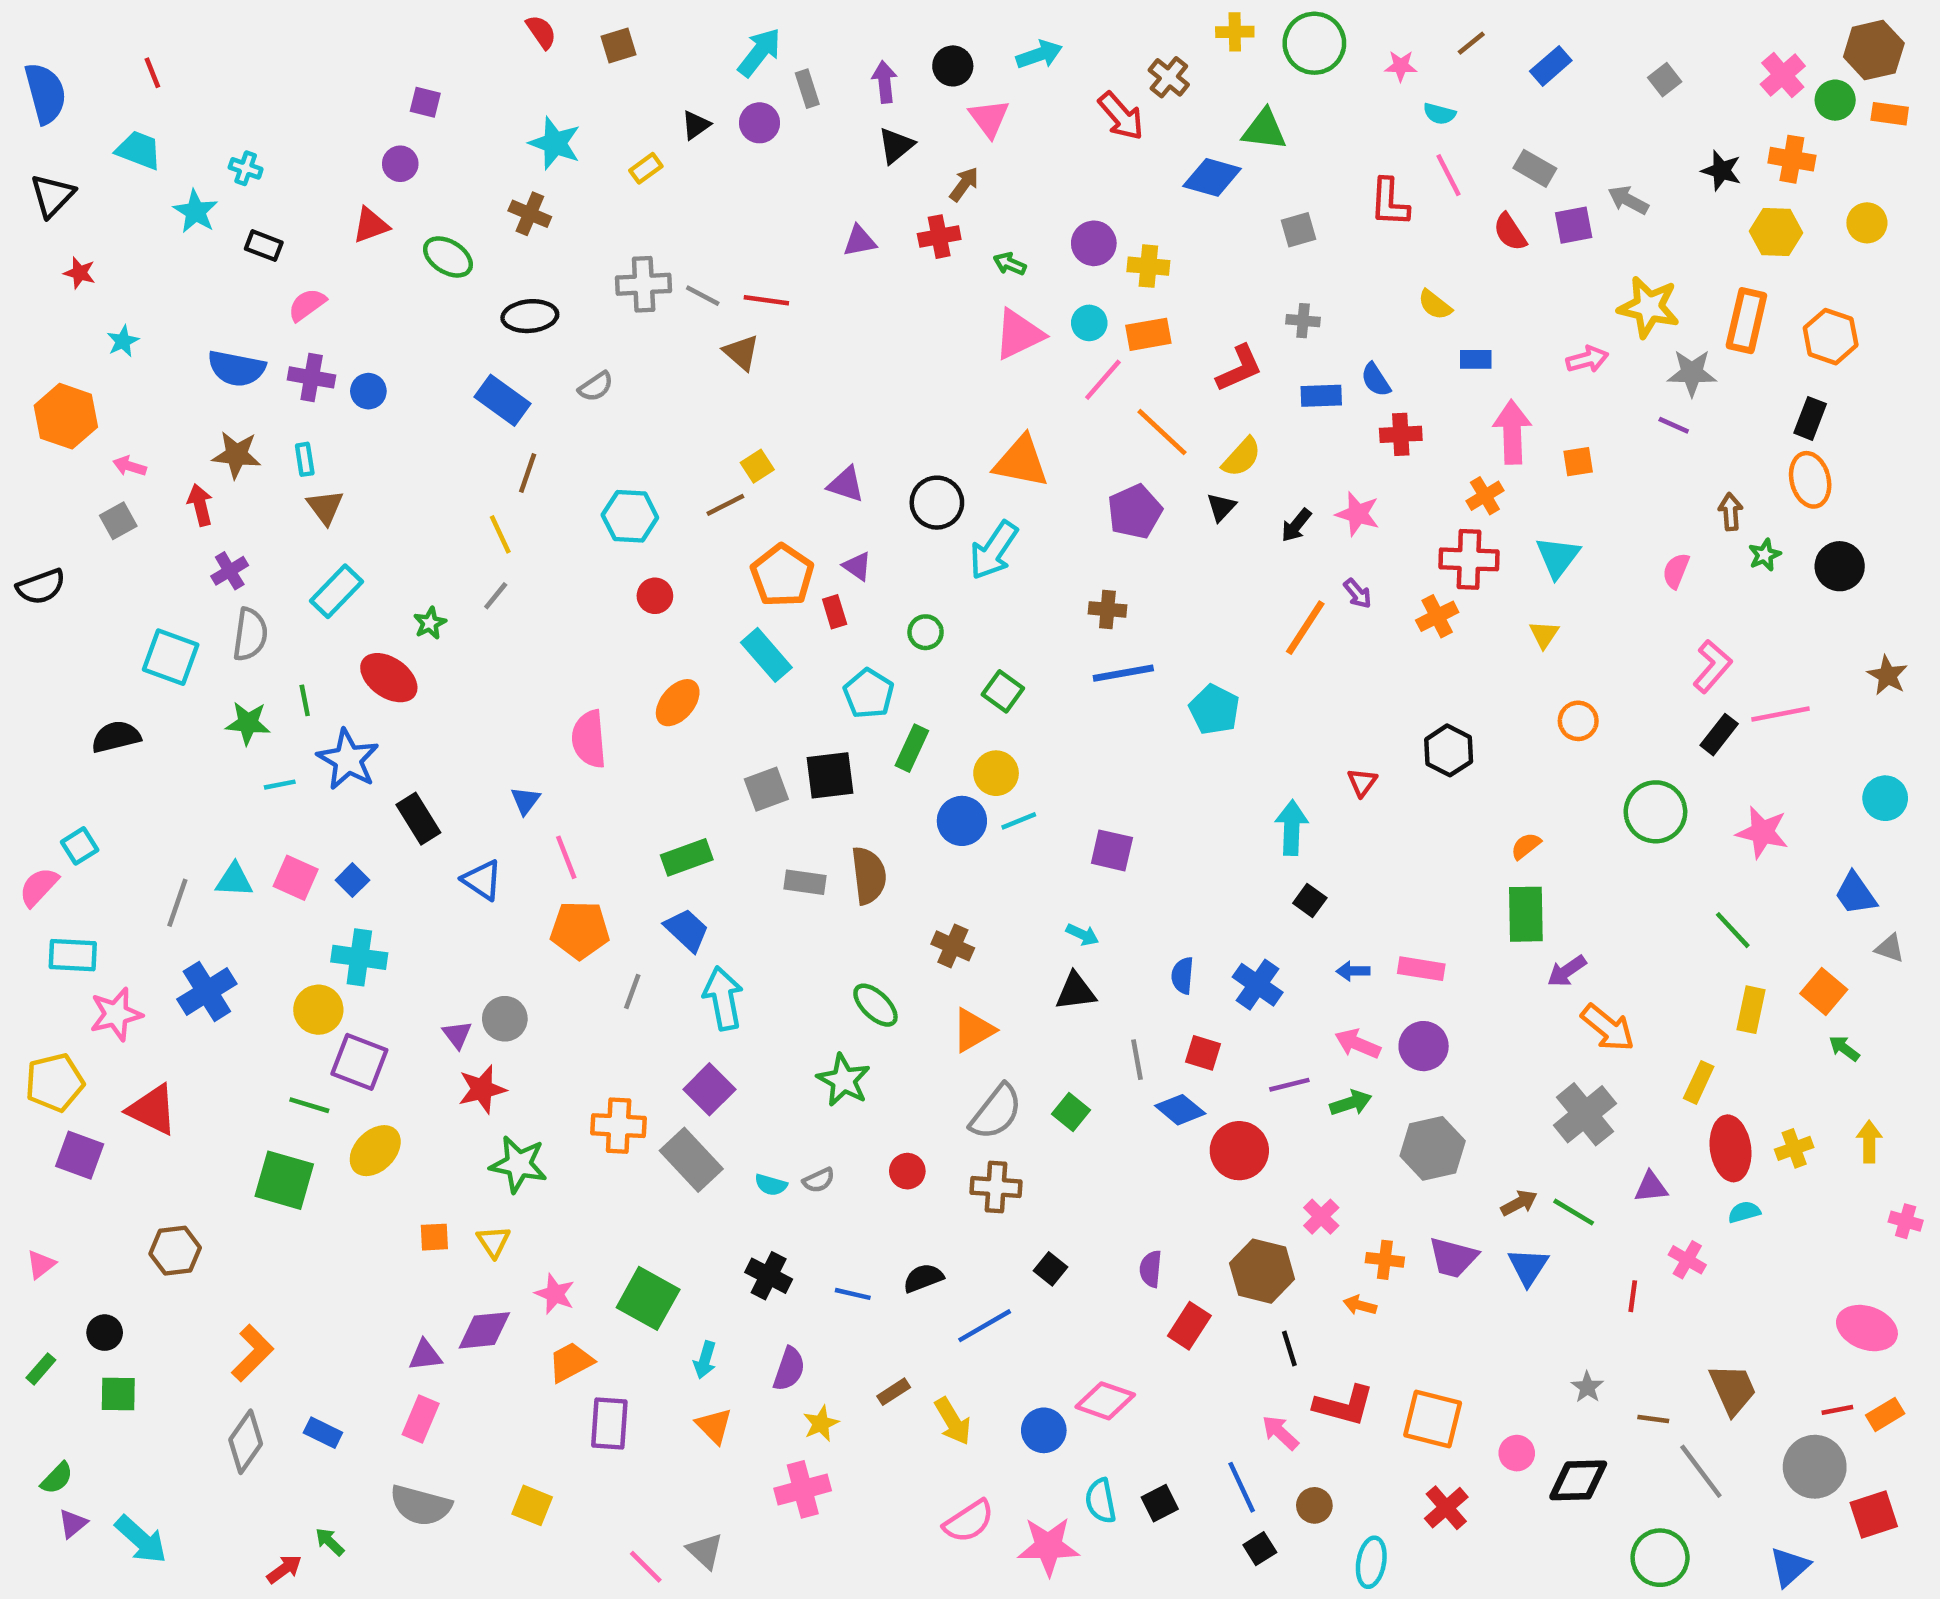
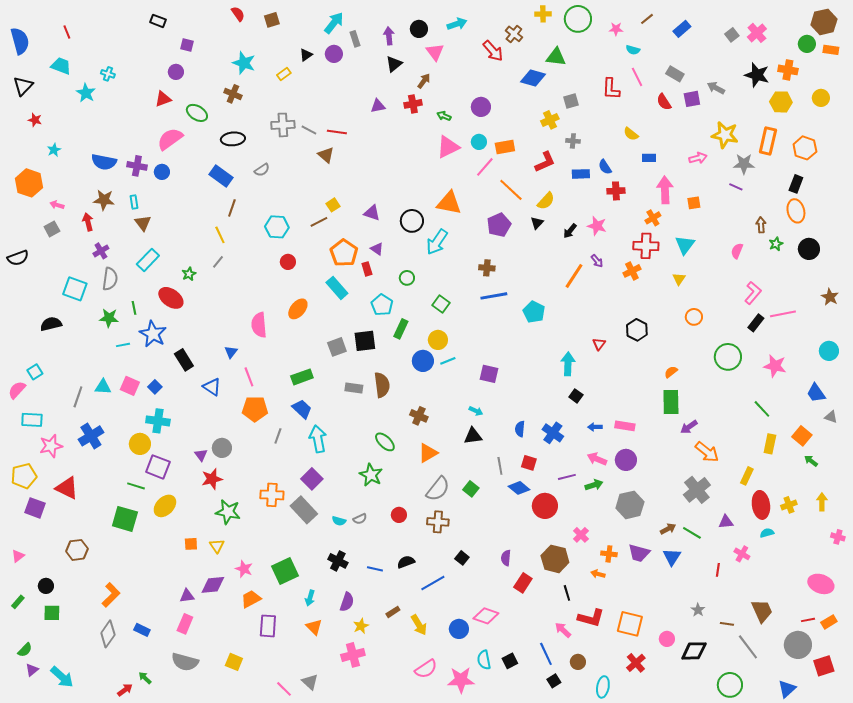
pink cross: (1783, 75) -> (757, 33), moved
black star: (1721, 171) -> (757, 75), size x1.4
black rectangle: (264, 246) -> (158, 21), moved
yellow cross: (1148, 266) -> (550, 120), moved, turned -30
pink semicircle: (307, 305) -> (170, 139), moved, size x1.5
green square: (648, 1298) -> (285, 571), turned 36

